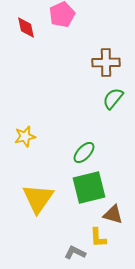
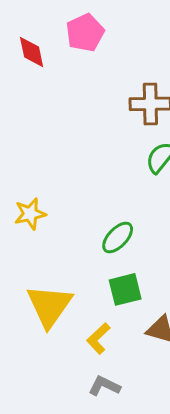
green square: (89, 188) -> (125, 289), size x0.7
yellow L-shape: (98, 238) -> (98, 338), moved, turned 50

